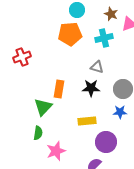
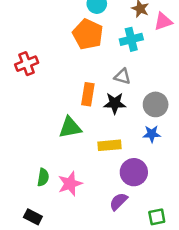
orange pentagon: (70, 34) -> (88, 34), turned 30
orange rectangle: (59, 89) -> (88, 94), moved
green triangle: (43, 107) -> (70, 127), moved, turned 36
green semicircle: (38, 133) -> (43, 177), moved

